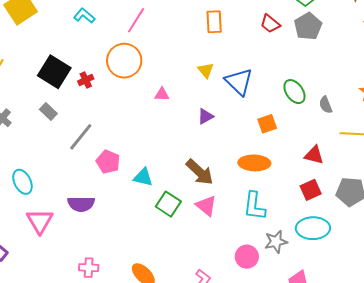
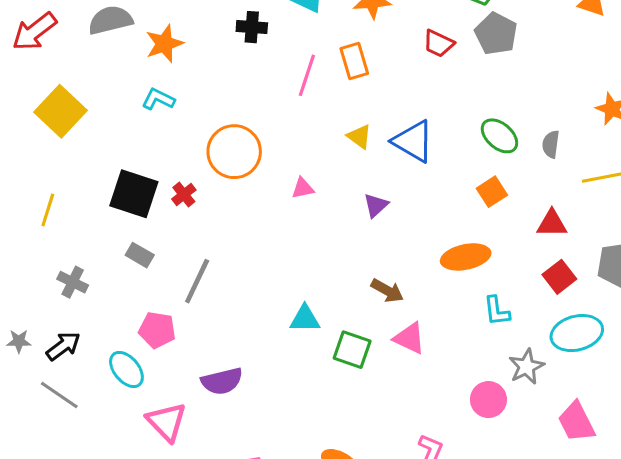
pink line: (136, 20) -> (307, 75), moved
gray semicircle: (326, 105) -> (551, 144), turned 42
orange square: (267, 124) -> (492, 192), moved
pink pentagon: (108, 162) -> (157, 330), moved
brown arrow: (200, 172) -> (387, 291), size x0.7
cyan L-shape: (254, 206) -> (497, 311), moved, size x0.7

